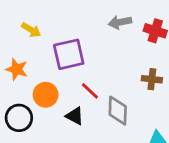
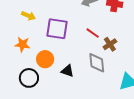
purple square: (69, 54) -> (57, 29), turned 30
brown cross: (152, 79) -> (110, 44), moved, turned -32
red line: (90, 91) -> (93, 33), moved

